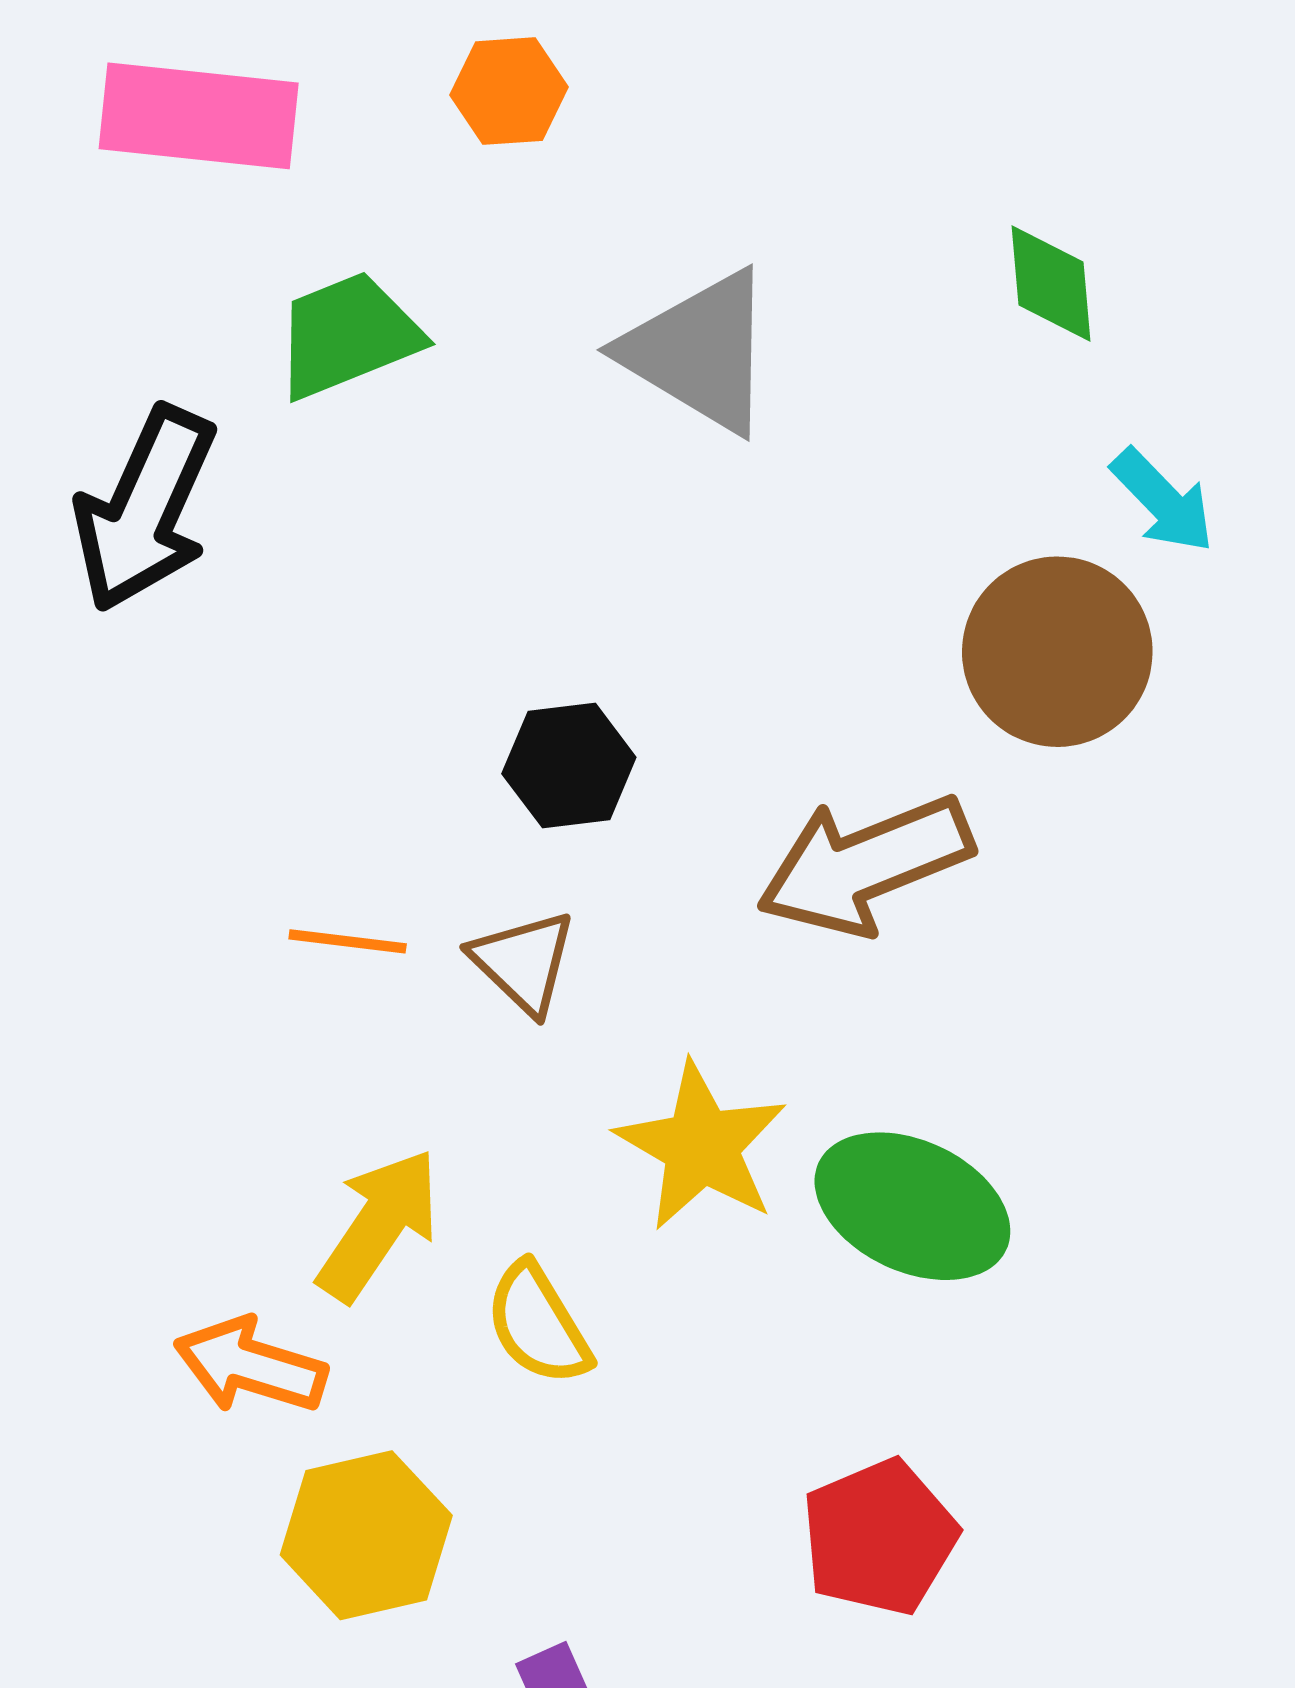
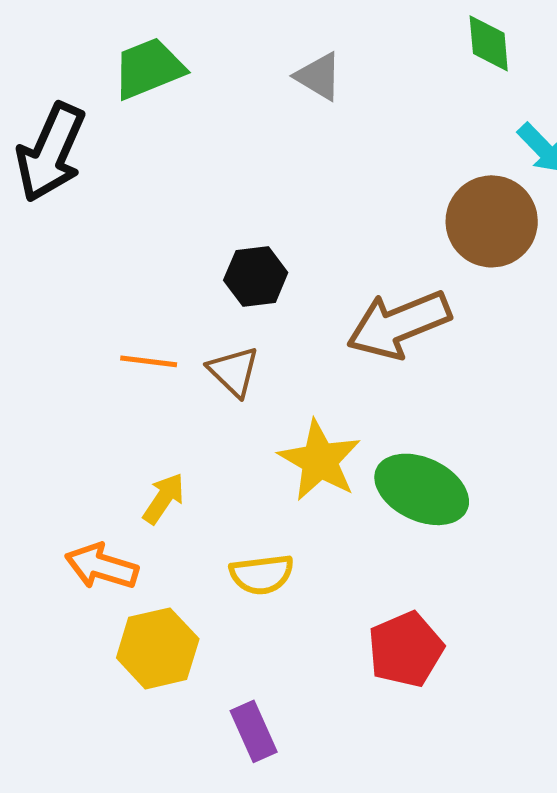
gray triangle: (699, 352) -> (319, 76), size x0.6
yellow arrow: (379, 1225) -> (164, 498), size x0.7
yellow semicircle: (538, 1324) -> (262, 574), moved, turned -66

